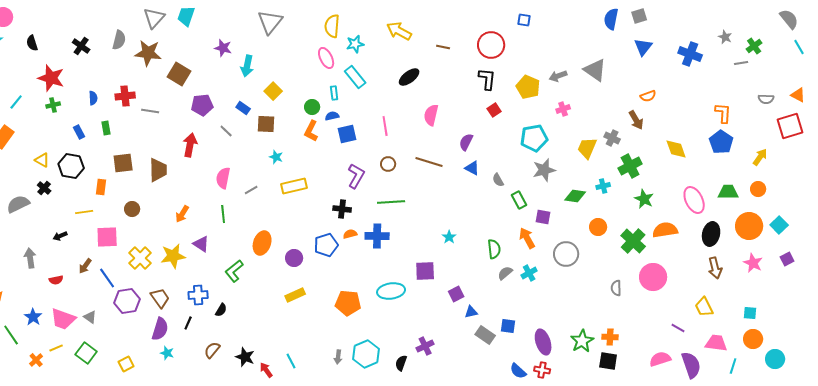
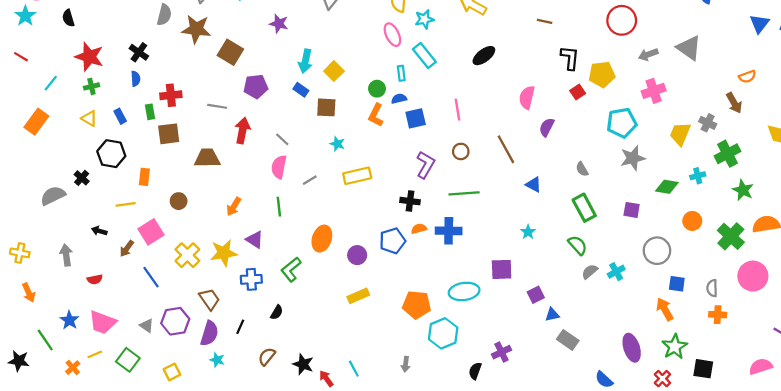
red circle: (491, 45) -> (622, 20), moved
black cross: (81, 46) -> (139, 52), moved
brown line: (443, 47) -> (545, 21), moved
blue triangle: (643, 47) -> (759, 24), moved
cyan arrow: (247, 66) -> (305, 61), moved
yellow pentagon: (528, 87) -> (602, 74), moved, turned -30
red cross: (125, 96) -> (171, 95), moved
pink cross: (563, 109) -> (654, 91), size x1.5
gray line: (150, 111) -> (217, 106), moved
pink semicircle: (431, 115) -> (527, 97), moved
gray line: (226, 131) -> (282, 139), moved
yellow triangle: (42, 160) -> (89, 118), moved
brown line: (429, 162) -> (506, 149), turned 44
brown square: (123, 163) -> (169, 134), moved
blue triangle: (472, 168) -> (534, 185), moved
brown trapezoid: (158, 170) -> (207, 158), turned -90
green rectangle: (519, 200) -> (584, 208), moved, size x1.4
black arrow: (60, 236) -> (99, 231), turned 40
pink square: (107, 237) -> (151, 232), turned -30
orange arrow: (527, 238) -> (665, 309), moved
green semicircle: (494, 249) -> (578, 245), turned -36
brown arrow: (85, 266) -> (127, 248), moved
blue cross: (198, 295) -> (251, 279), moved
purple hexagon: (127, 301) -> (175, 321), moved
gray triangle: (90, 317) -> (147, 326), moved
blue square: (508, 326) -> (677, 284), moved
orange cross: (610, 337) -> (718, 315), moved
cyan hexagon: (366, 354) -> (443, 333), moved
red cross: (542, 370) -> (662, 379), moved, turned 35

